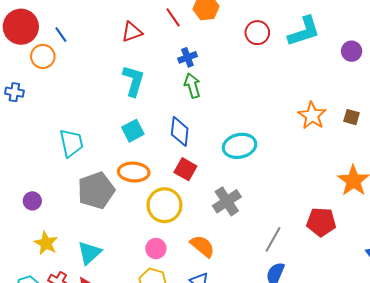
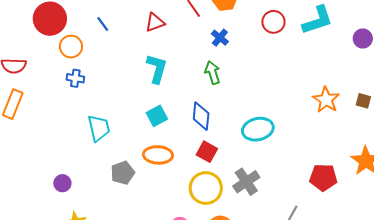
blue line: (61, 35) -> (103, 24), moved
blue cross: (187, 57) -> (220, 38), moved, turned -30
blue cross: (14, 92) -> (75, 78), moved
gray pentagon: (96, 191) -> (123, 173), size x0.7
yellow circle: (164, 205) -> (206, 188), moved
red pentagon: (321, 222) -> (323, 177), moved

